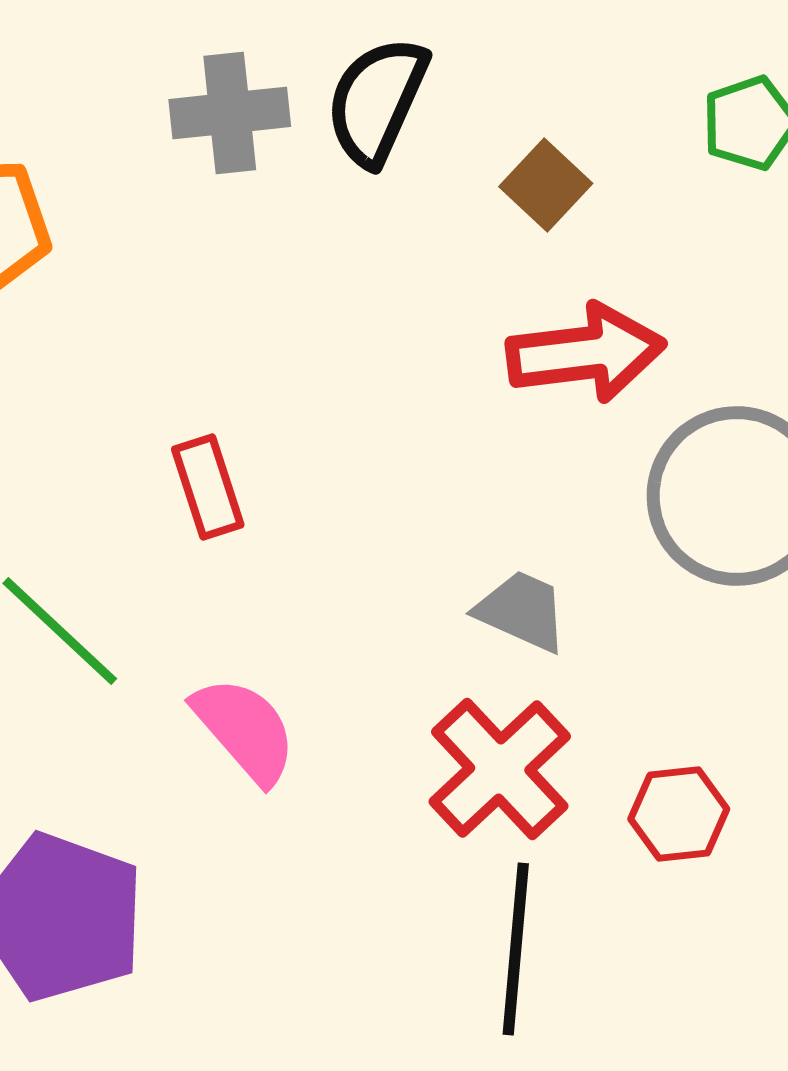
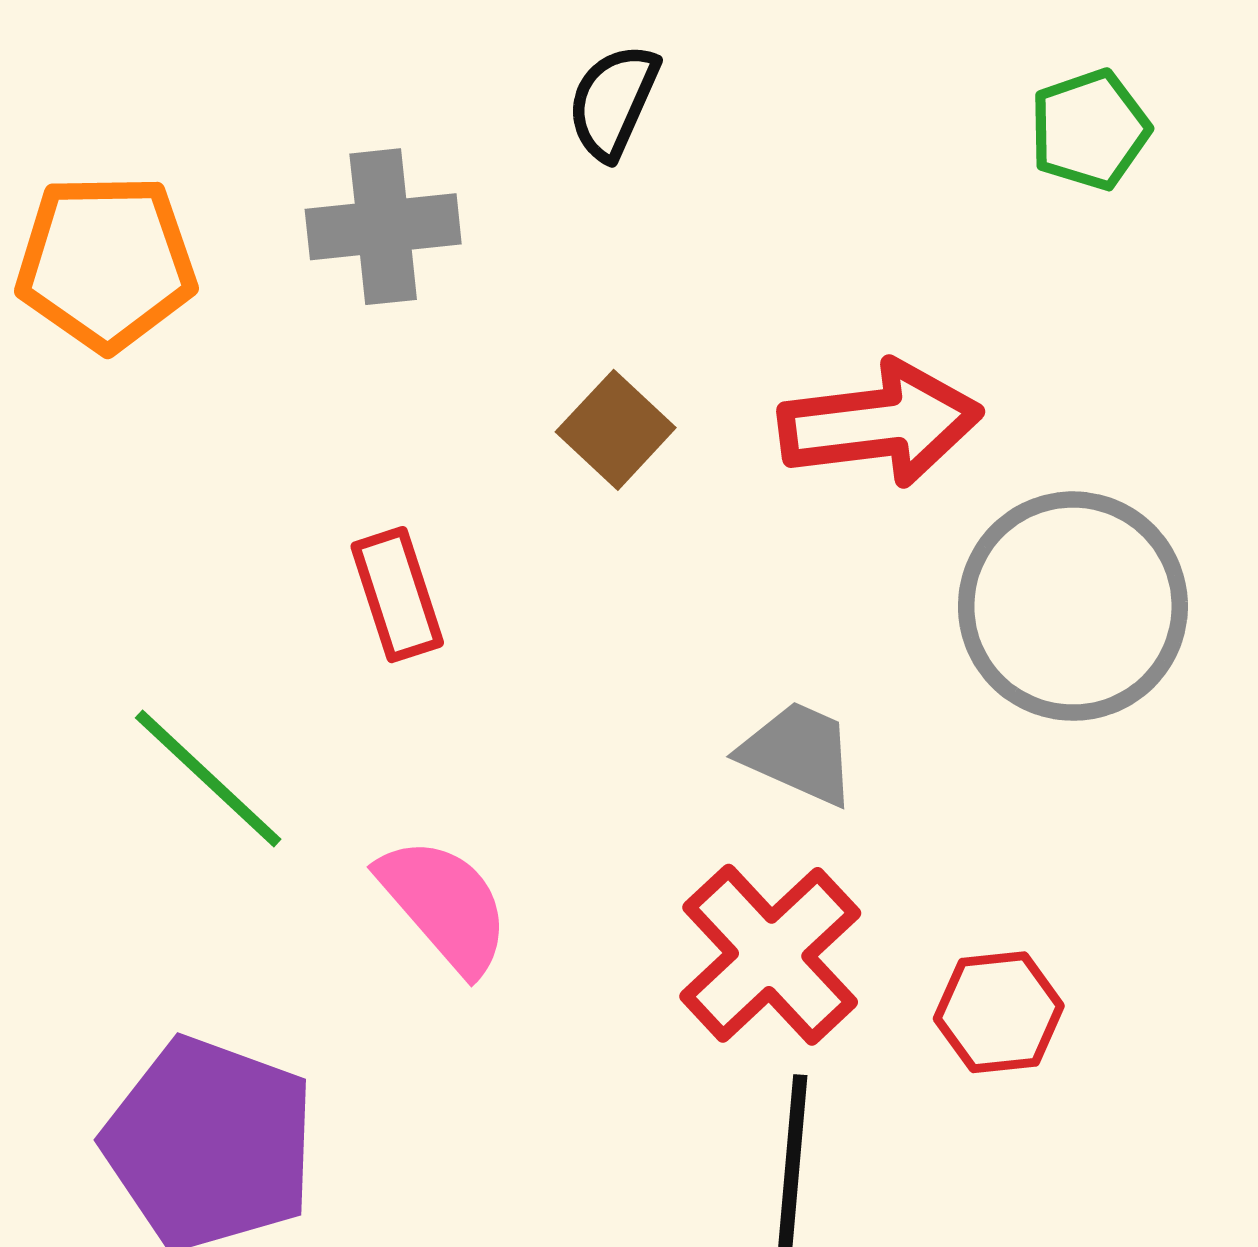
black semicircle: (377, 101) -> (613, 102), size x0.7
gray cross: (230, 113) -> (383, 227), moved
brown square: (546, 185) -> (616, 430), moved

